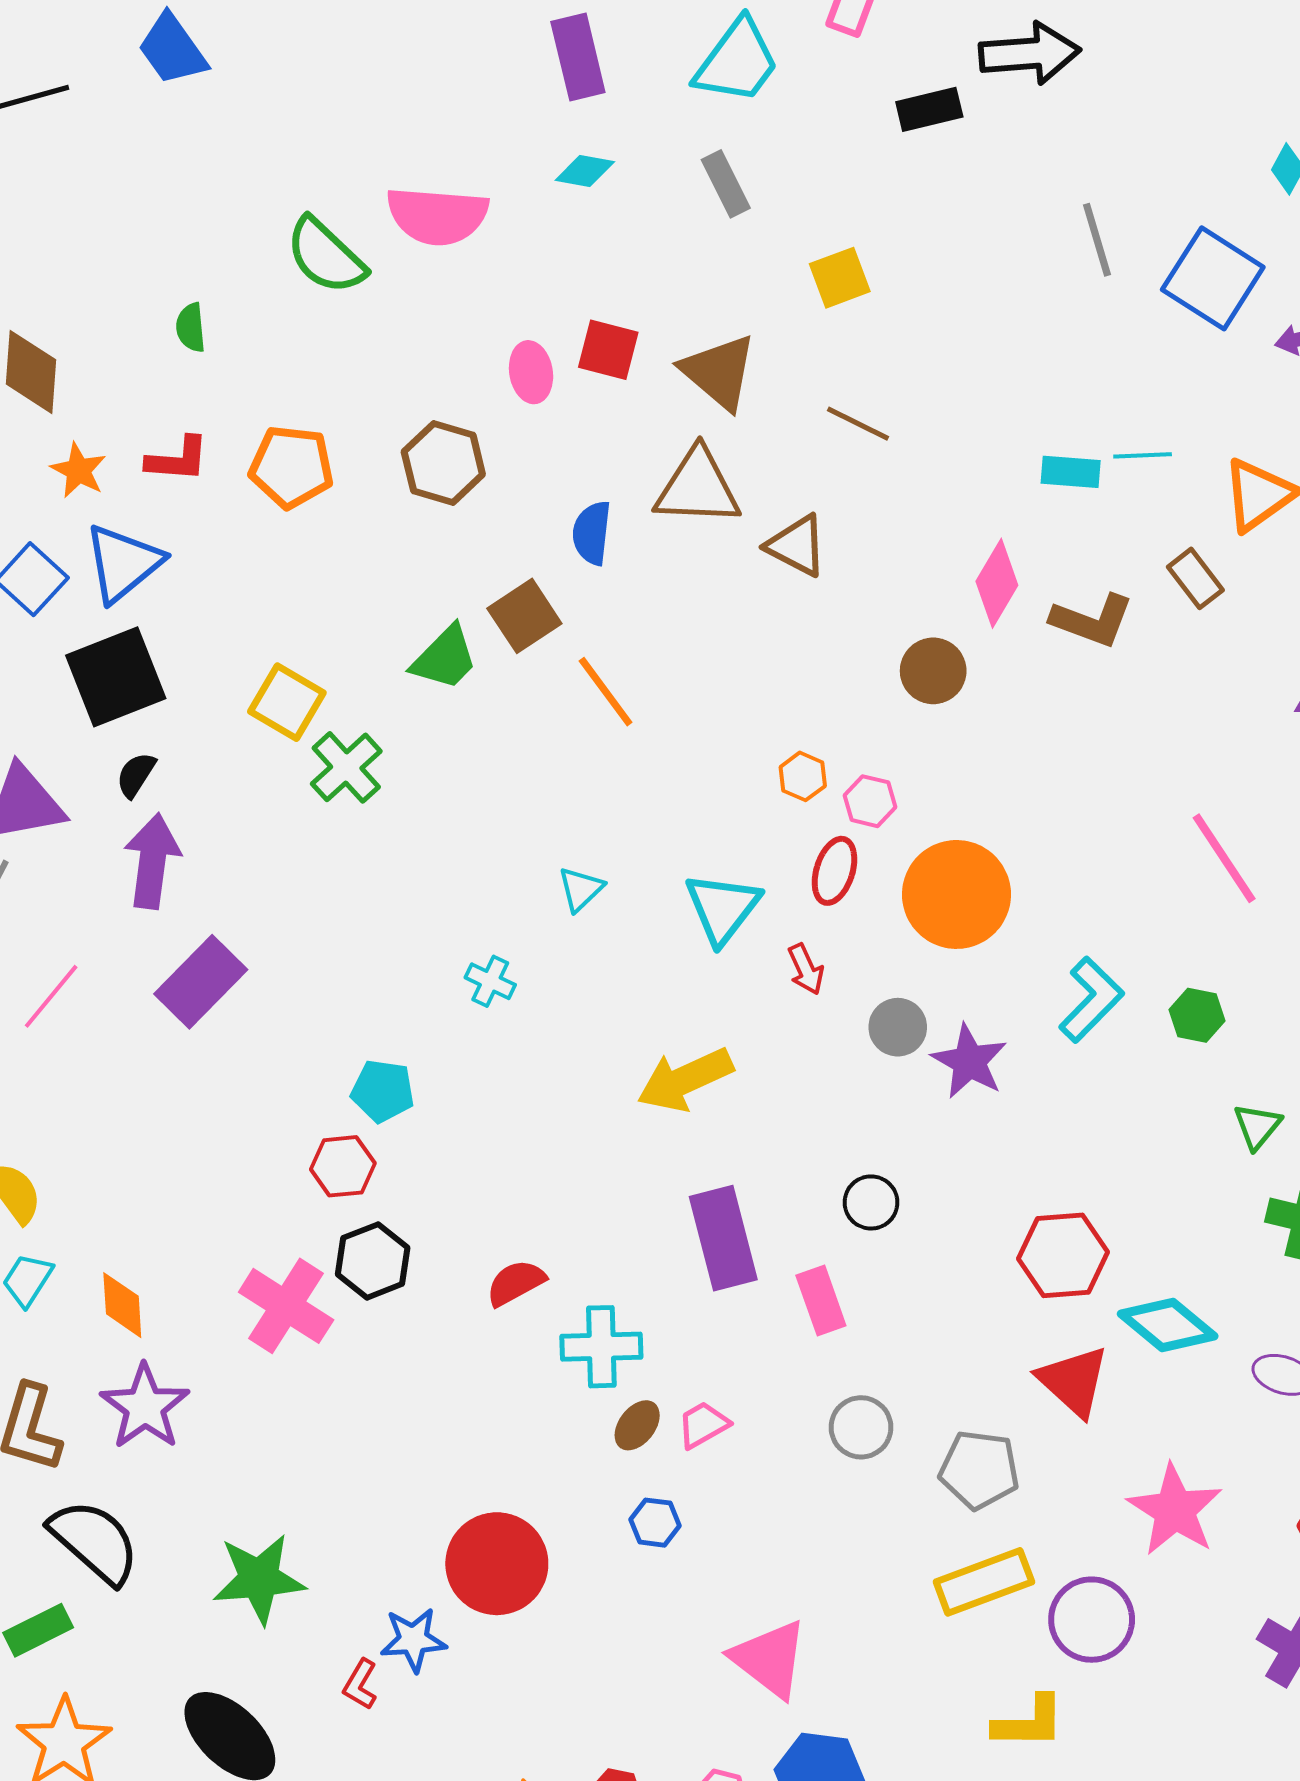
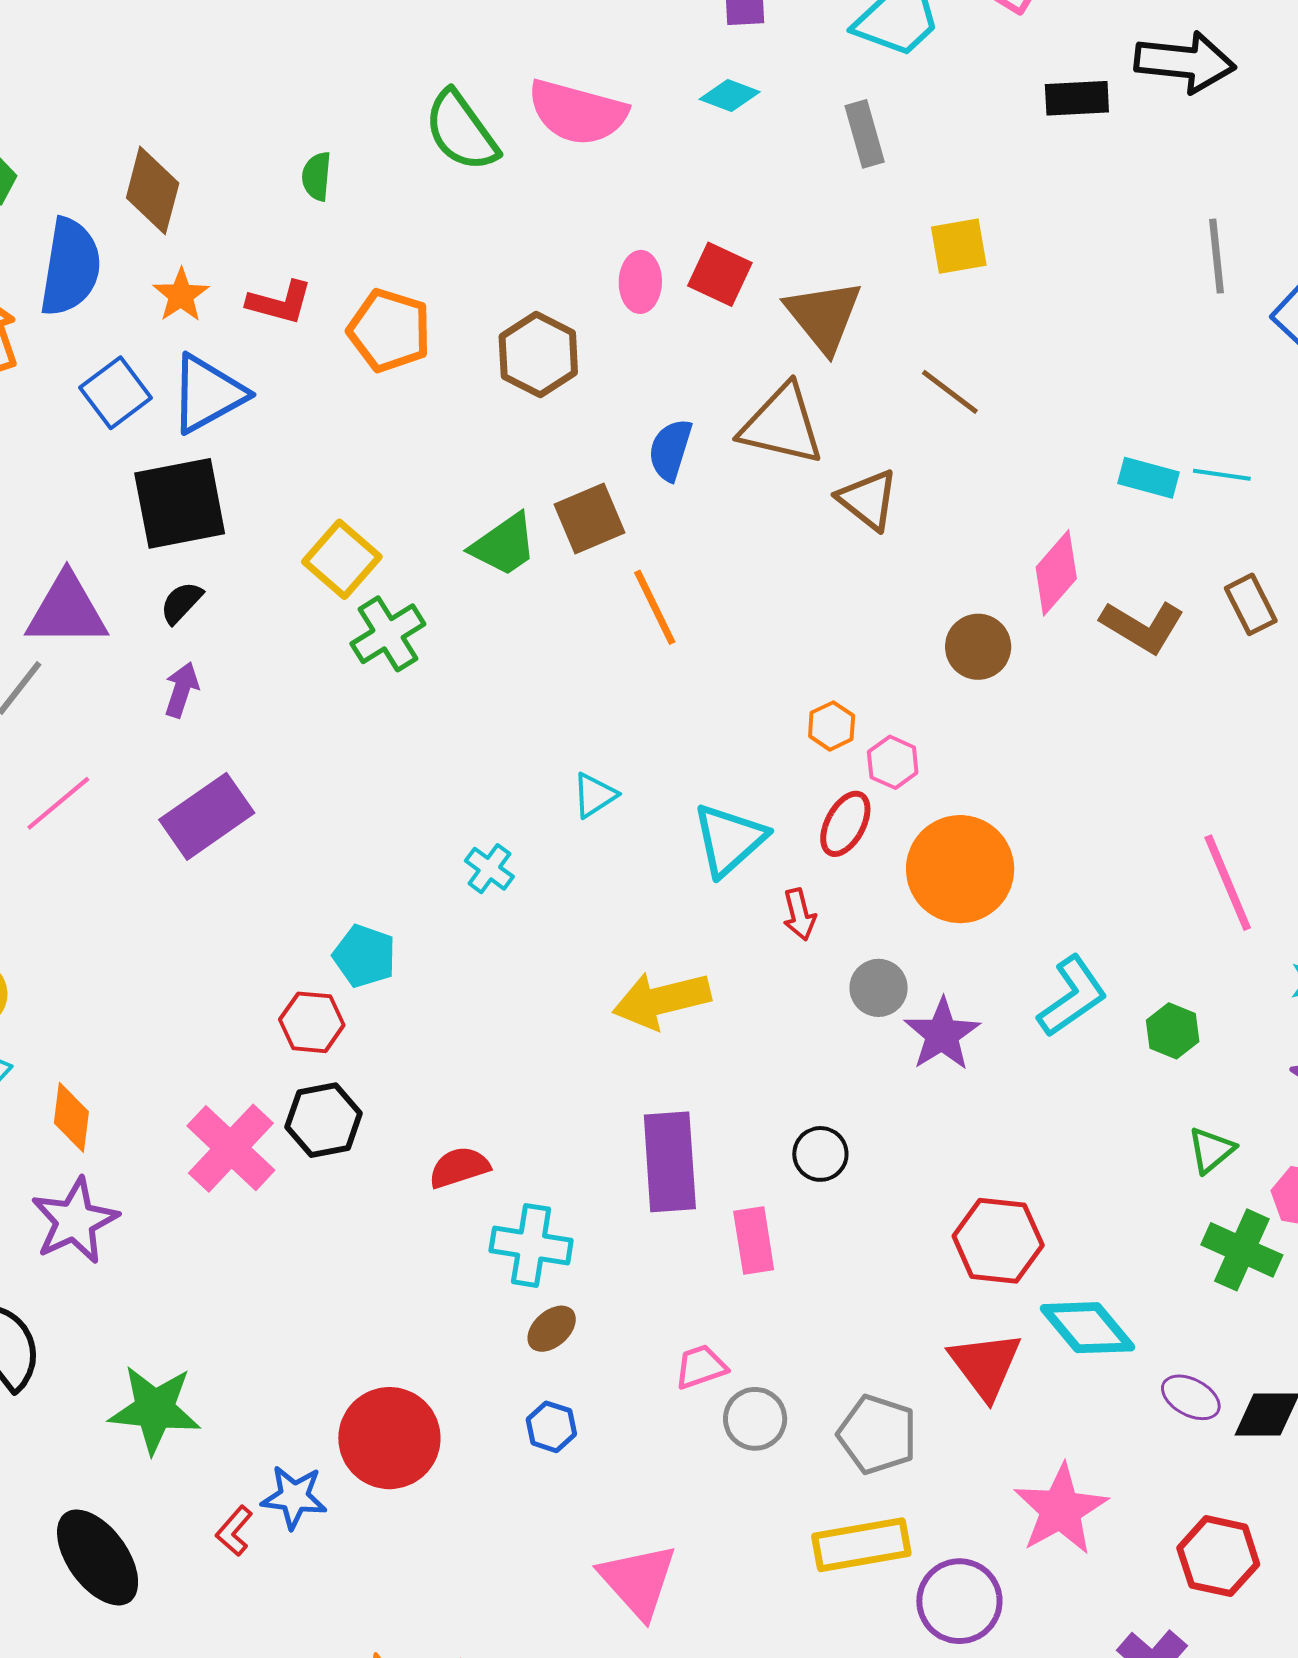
purple arrow: (152, 861) -> (182, 690), size x0.6
pink trapezoid: (703, 1425) -> (701, 1367), moved
gray circle: (861, 1427) -> (755, 1419), moved

